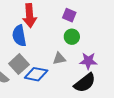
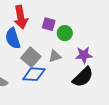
purple square: (69, 15) -> (49, 24), moved
gray square: (19, 64) -> (31, 57), moved

